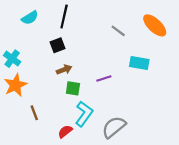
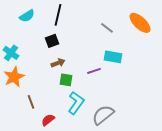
cyan rectangle: (139, 63) -> (113, 57), moved
red semicircle: (65, 131) -> (48, 120), moved

